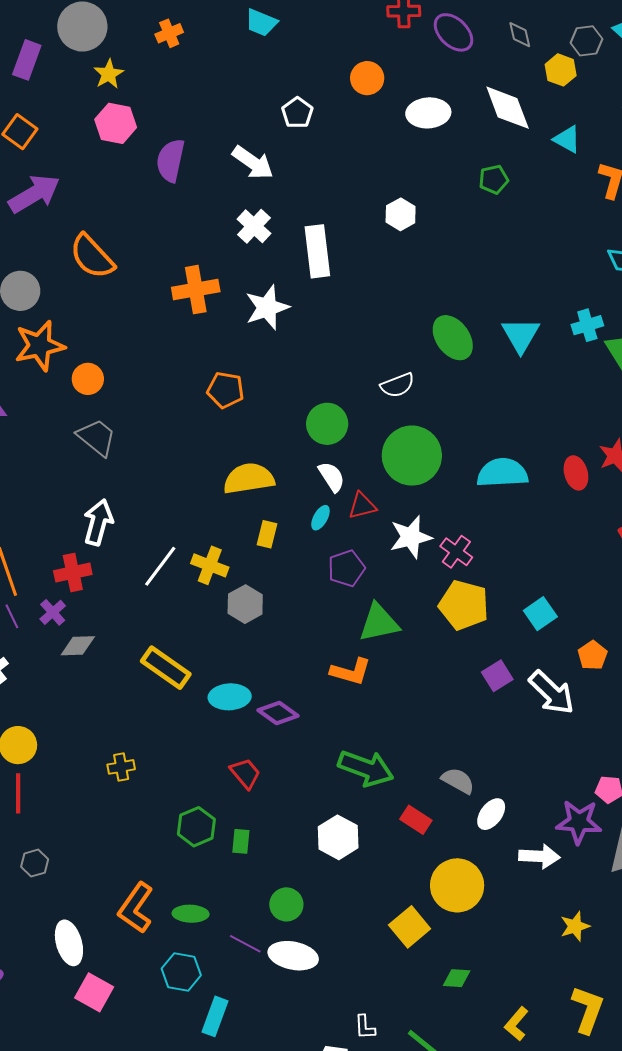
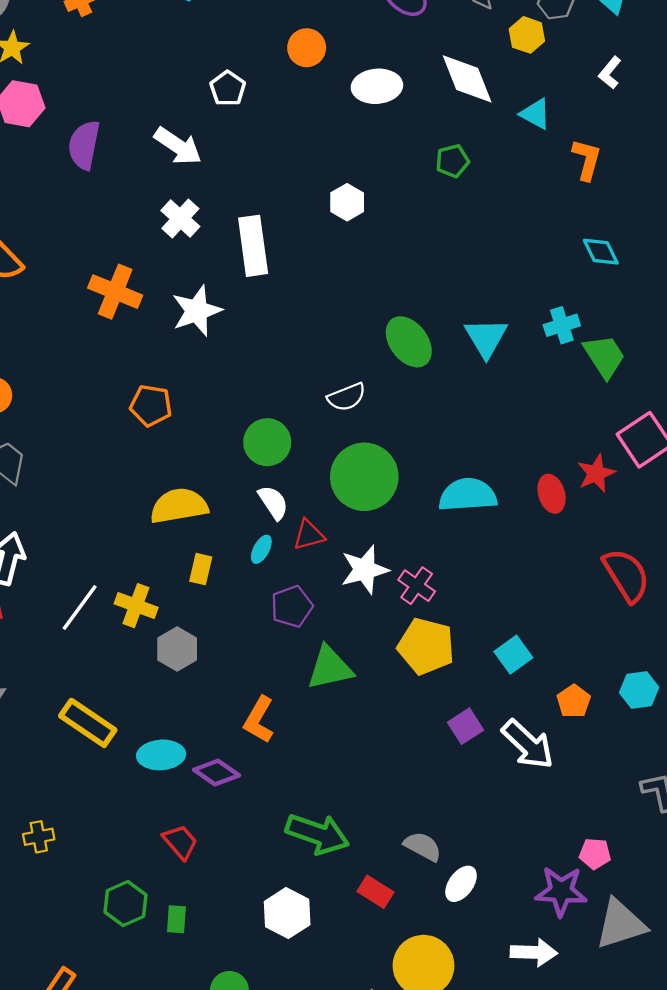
orange cross: (196, 290) -> (115, 292), turned 33
orange L-shape: (351, 672) -> (259, 720), moved, turned 105
white arrow: (539, 856) -> (534, 952), moved

